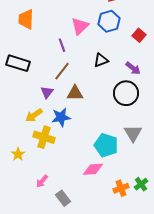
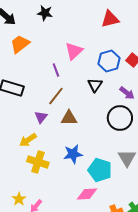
orange trapezoid: (26, 19) -> (20, 44), turned 50
blue hexagon: (109, 21) -> (109, 61), moved
black triangle: (101, 60) -> (95, 85), turned -35
blue star: (61, 117) -> (73, 154), moved
yellow star: (18, 154) -> (19, 199), moved

